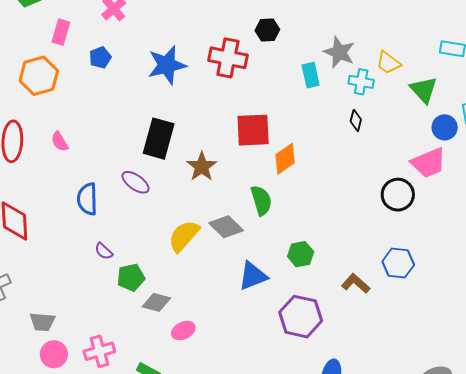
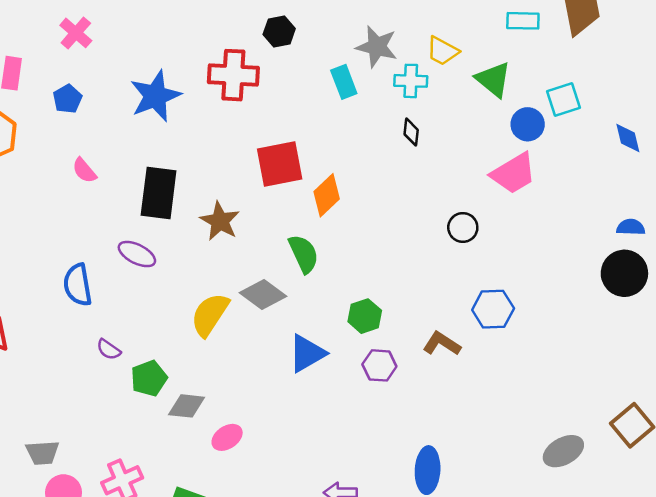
pink semicircle: (60, 142) -> (84, 170), moved
black circle: (398, 195) -> (463, 227), moved, size x0.7
purple hexagon: (301, 317) -> (379, 365), moved, size x0.6

